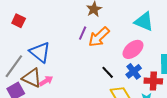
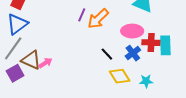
pink ellipse: (133, 49) -> (132, 31), turned 40
blue triangle: (40, 52) -> (17, 24), moved, turned 45
red cross: (153, 81) -> (151, 43), moved

